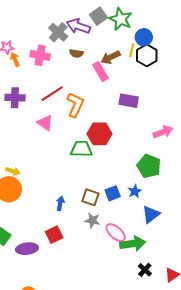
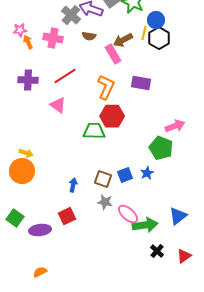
orange L-shape: (75, 105) -> (106, 87), moved
pink arrow: (163, 132) -> (175, 126), moved
blue triangle: (151, 214) -> (178, 216), moved

